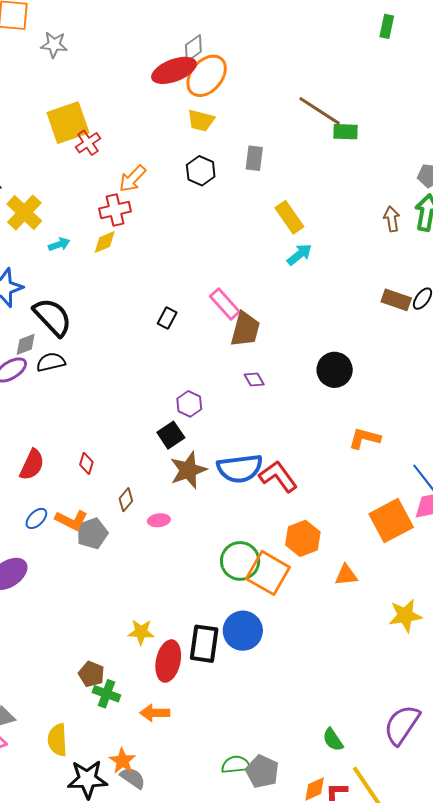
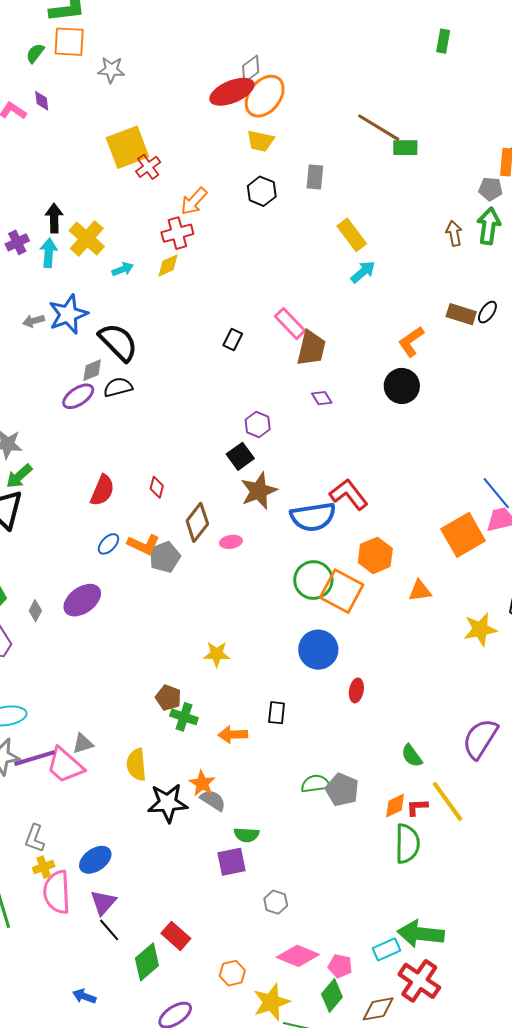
orange L-shape: (365, 438) -> (411, 342), moved, turned -48
blue semicircle: (240, 468) -> (313, 517), moved
brown diamond: (126, 500) -> (197, 522), size x1.6
black rectangle: (204, 644) -> (277, 713), moved, size x0.6
red ellipse: (168, 661) -> (356, 690), moved, size x0.6

